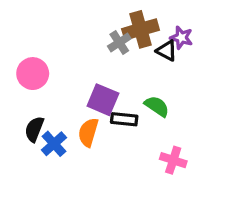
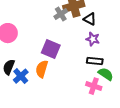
purple star: (181, 38) -> (93, 39), moved
green semicircle: (157, 106) -> (106, 74), moved
black rectangle: (124, 119) -> (95, 61), moved

